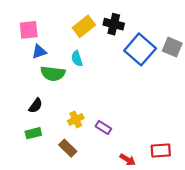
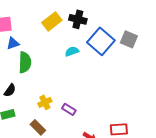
cyan semicircle: (77, 59) -> (72, 51), moved, turned 88
green semicircle: (53, 74) -> (25, 62), turned -95

